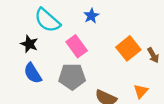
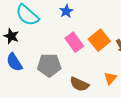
pink rectangle: (77, 46) -> (74, 42), moved

